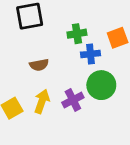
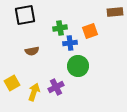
purple cross: (73, 100) -> (56, 87), moved
yellow arrow: (42, 101) -> (34, 92), moved

